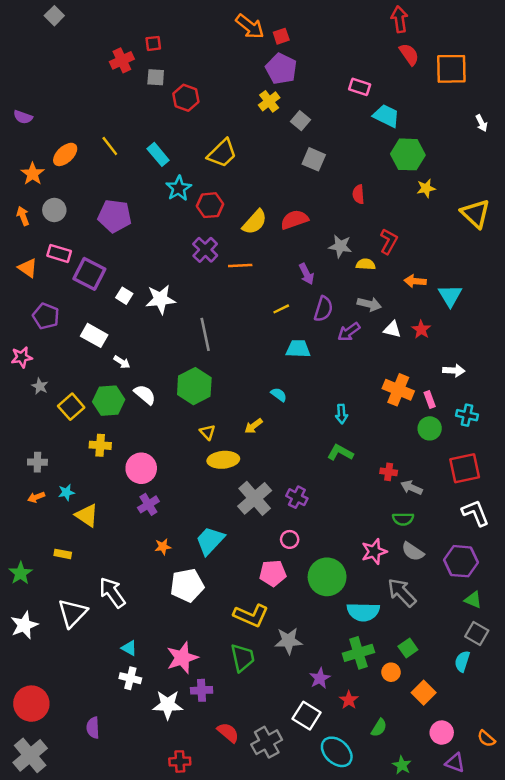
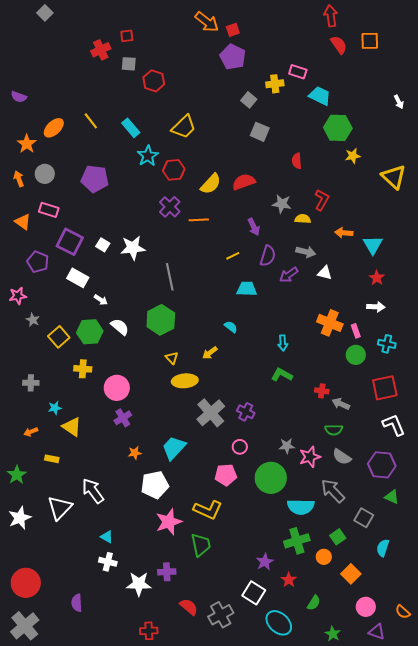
orange square: (451, 69) -> (370, 41), moved, size x0.7
yellow cross: (269, 101) -> (275, 84), moved, turned 30
purple square: (89, 274) -> (70, 242), moved
red star: (421, 329) -> (377, 278), moved
orange arrow: (36, 497) -> (31, 432), moved
gray square: (477, 634) -> (364, 518), moved
gray star: (288, 641) -> (287, 446), moved, size x0.7
pink star: (182, 658) -> (169, 522), moved

